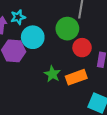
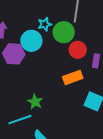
cyan star: (18, 17) -> (45, 24), moved
green star: (52, 74) -> (35, 102), moved

